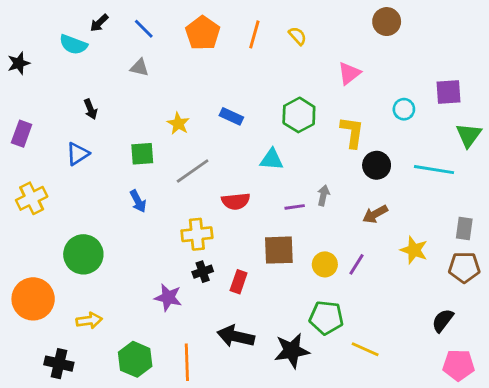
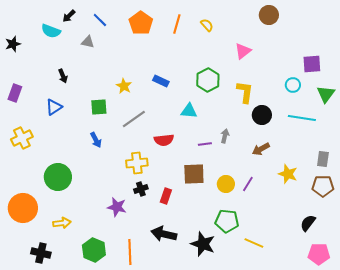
gray triangle: (139, 68) -> (88, 42), moved
cyan circle: (404, 109) -> (293, 85), moved
black star: (292, 351) -> (203, 244), turned 30

